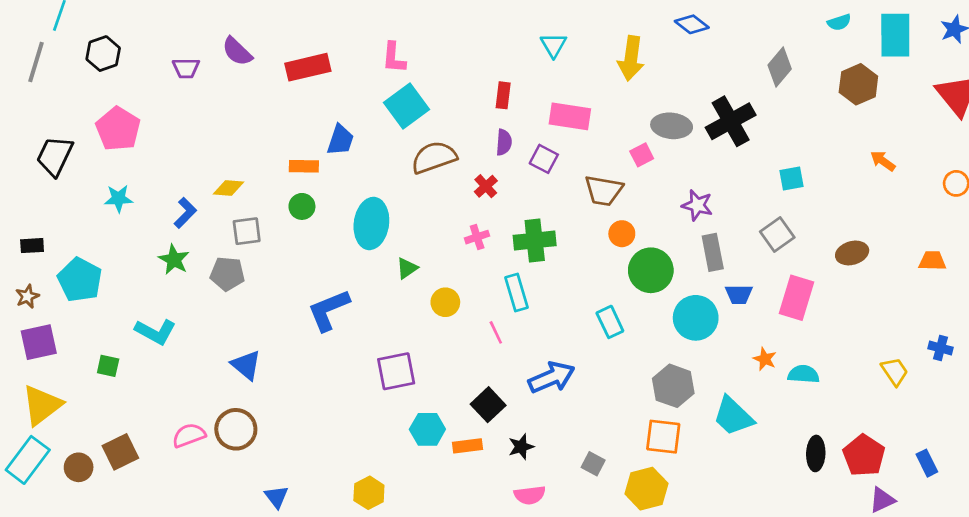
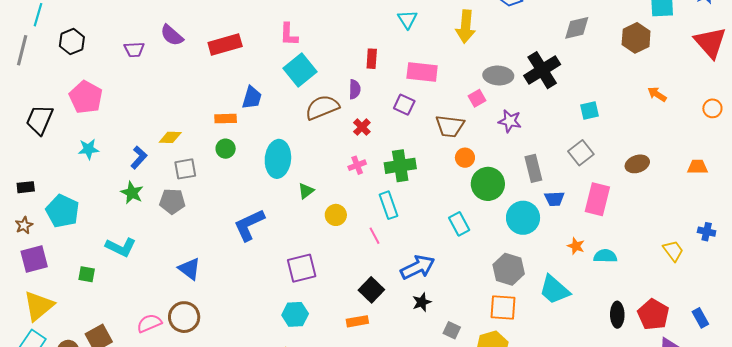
gray diamond: (780, 67) -> (577, 28), turned 40
purple semicircle: (504, 142) -> (355, 89), moved
purple star: (697, 205) -> (510, 121), moved
cyan hexagon: (427, 429) -> (295, 314), moved
black star: (521, 447) -> (422, 302), moved

